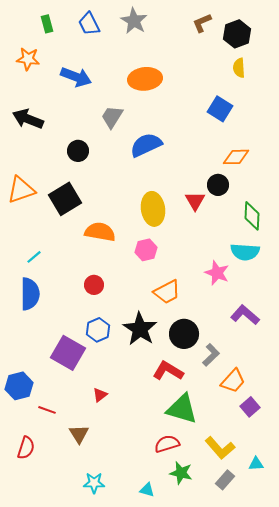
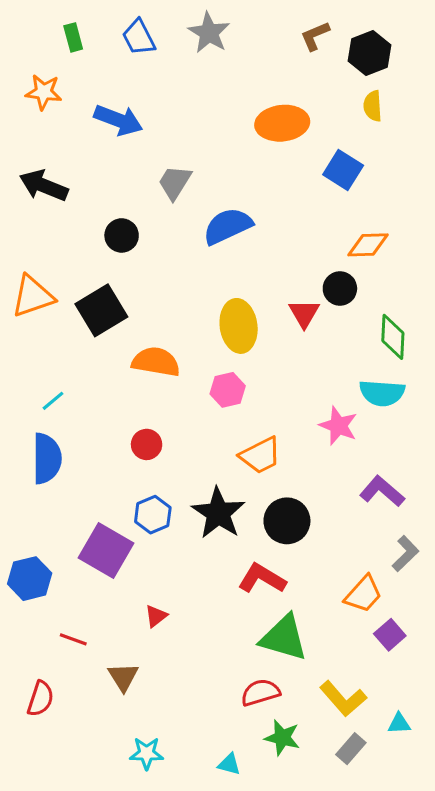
orange ellipse: (145, 79) -> (282, 123), moved
gray L-shape: (211, 355) -> (405, 554), moved
blue hexagon: (19, 386) -> (30, 579), moved

